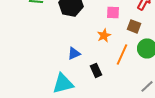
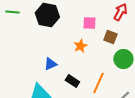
orange line: (122, 54) -> (98, 83), moved
black rectangle: (96, 70) -> (72, 81), turned -32

